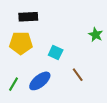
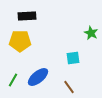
cyan square: (56, 53) -> (73, 58), moved, turned -32
brown line: (78, 75) -> (69, 87), moved

